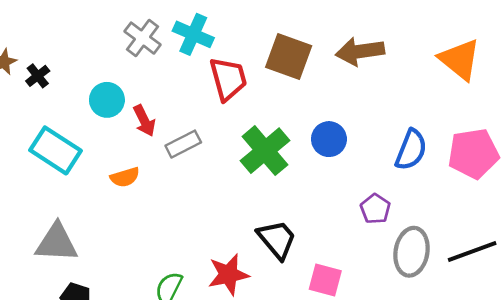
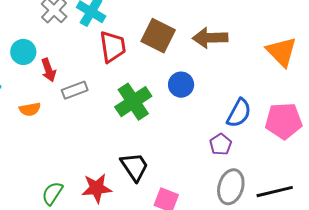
blue circle: (329, 139) -> (181, 85), moved
purple pentagon: (375, 209) -> (221, 144), moved

